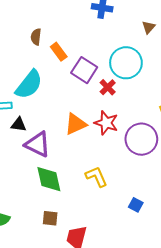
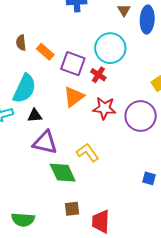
orange triangle: (76, 124) -> (74, 97), moved
black triangle: (19, 125) -> (35, 116), moved
yellow L-shape: (96, 177) -> (88, 153), moved

